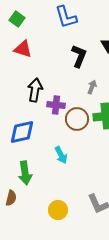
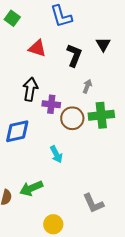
red triangle: (23, 49) -> (37, 48), moved
green arrow: (25, 173) -> (31, 188), moved, turned 75
yellow circle: (58, 210) -> (53, 224), moved

